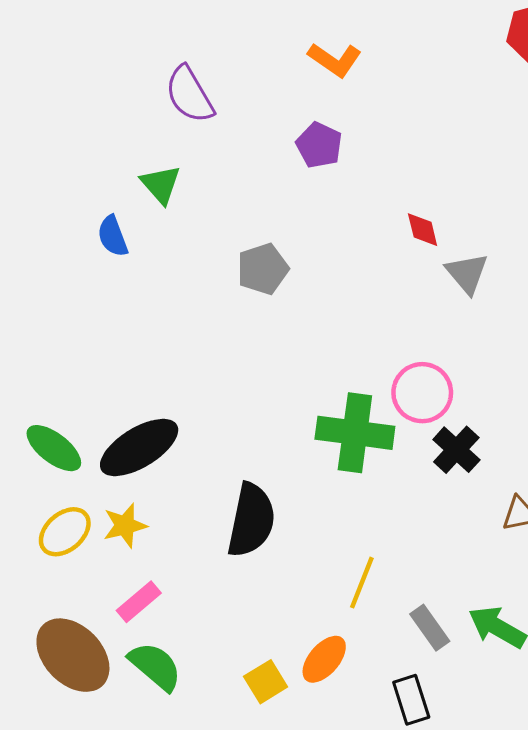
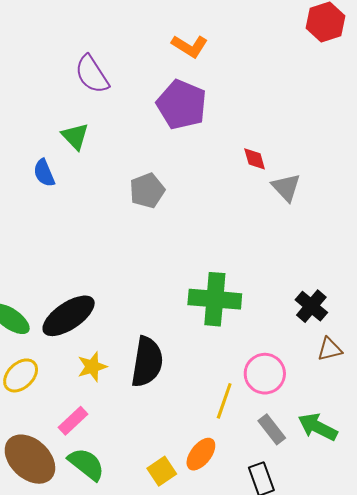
purple pentagon: (319, 145) -> (182, 105), size x1.6
pink circle: (422, 393) -> (265, 374), moved
black cross: (456, 450) -> (311, 306), moved
yellow star: (125, 525) -> (92, 367), moved

